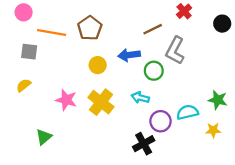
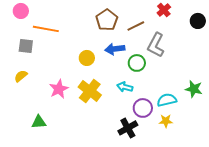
brown pentagon: (90, 28) -> (107, 20), moved
pink star: (66, 100) -> (59, 89), turned 30
yellow star: (213, 130) -> (166, 121), moved
green triangle: (44, 137) -> (39, 122), turned 35

